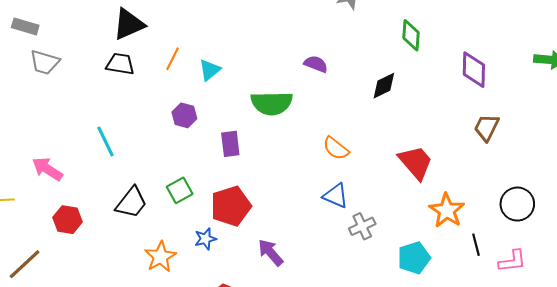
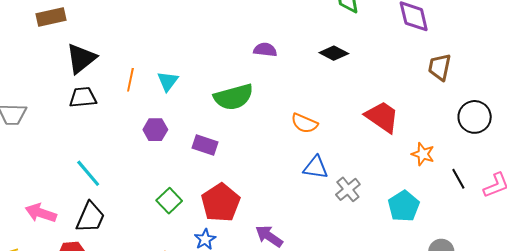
black diamond: (384, 86) -> (334, 53), turned 68
purple rectangle: (230, 144) -> (205, 145), turned -50
black trapezoid: (131, 203) -> (90, 217), moved
black circle: (517, 204) -> (475, 117), moved
orange star: (447, 211) -> (423, 154), size x0.7

